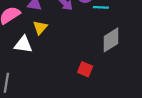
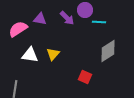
yellow triangle: (40, 28) -> (53, 54), moved

